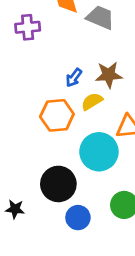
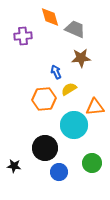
brown star: (109, 75) -> (81, 58), moved
blue arrow: (74, 78) -> (56, 72), turned 120

